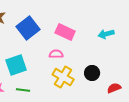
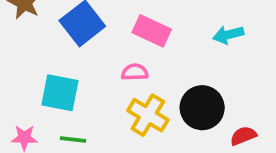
cyan square: (16, 65) -> (60, 93), turned 30
black circle: (92, 73) -> (202, 108), size x1.5

